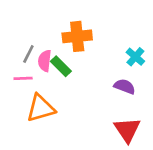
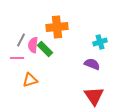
cyan cross: (135, 57) -> (100, 42), turned 32
orange triangle: (41, 108) -> (30, 80), size x0.7

